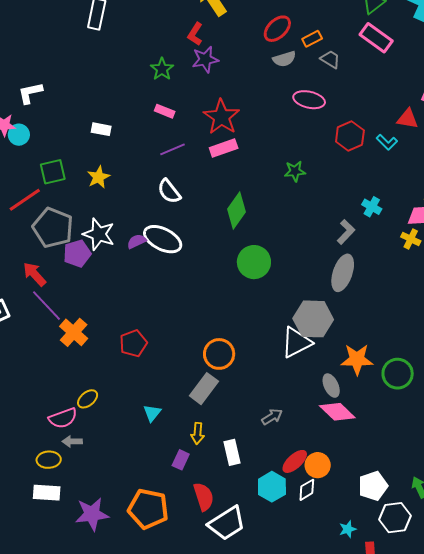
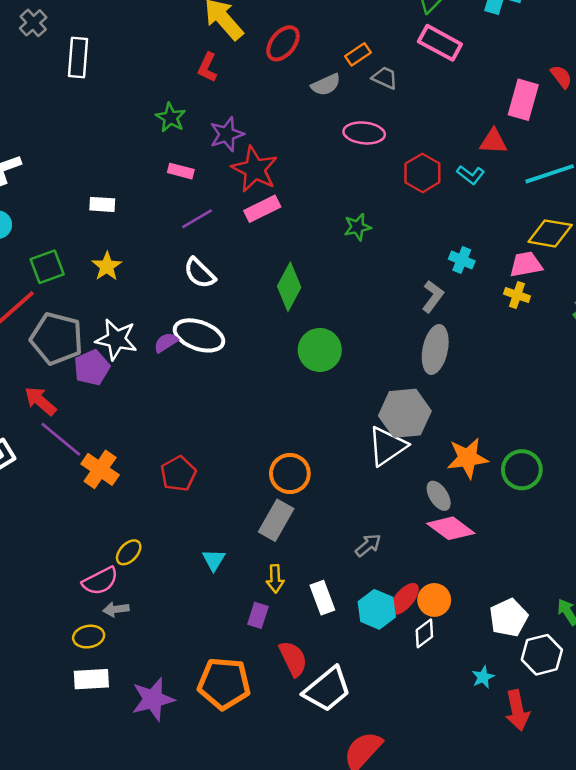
red ellipse: (277, 29) -> (283, 43), moved
purple star: (205, 59) -> (227, 134), moved
cyan hexagon: (272, 487) -> (377, 609), moved

